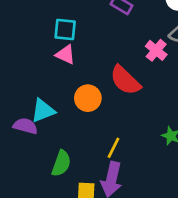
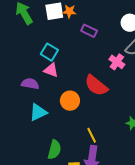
cyan square: (65, 29) -> (49, 52), turned 30
purple semicircle: (25, 126) -> (30, 84), moved
yellow line: (114, 148) -> (92, 135), turned -49

